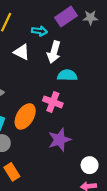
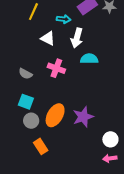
pink cross: (53, 102) -> (56, 68), moved
orange ellipse: (25, 116) -> (55, 115), moved

